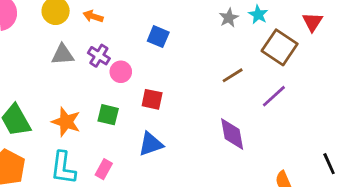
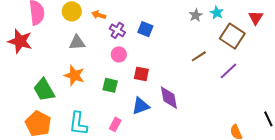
purple cross: (99, 56) -> (117, 30), moved
orange star: (66, 122) -> (74, 75), moved
purple diamond: (232, 134) -> (169, 98), moved
pink rectangle: (104, 169) -> (115, 124), moved

